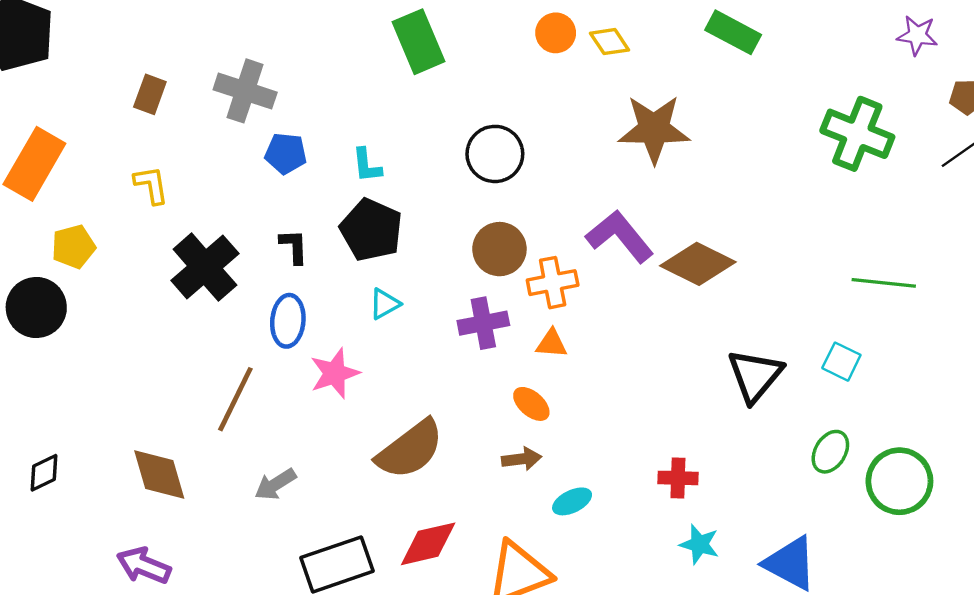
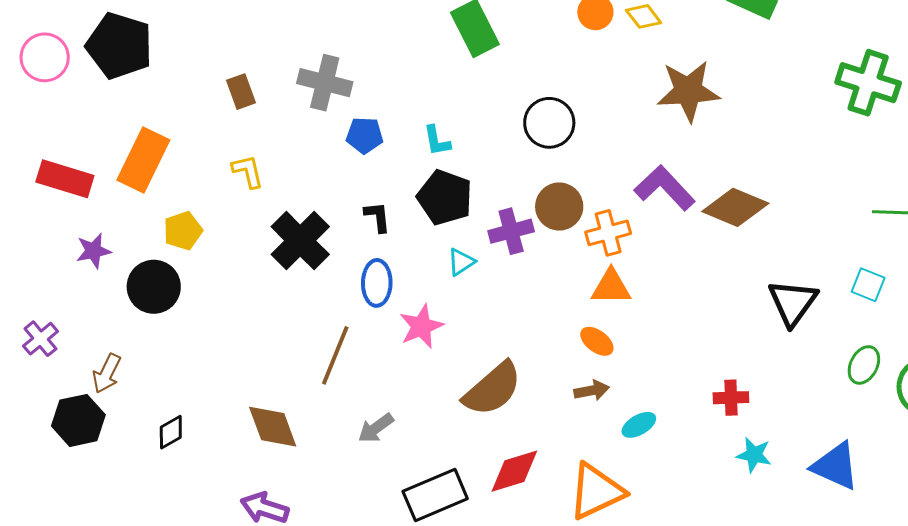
brown rectangle: (150, 94) -> (241, 92), turned -36
purple cross: (483, 323) -> (511, 231), moved
orange triangle: (552, 344) -> (611, 287), size x1.4

